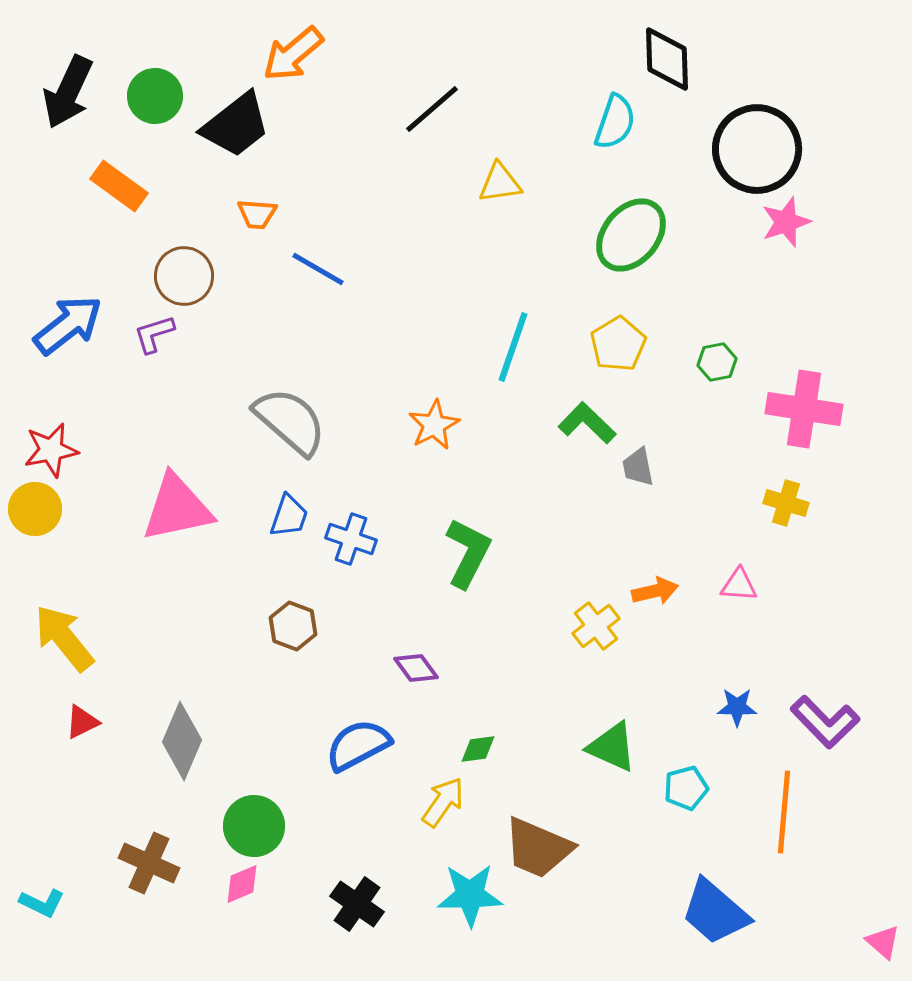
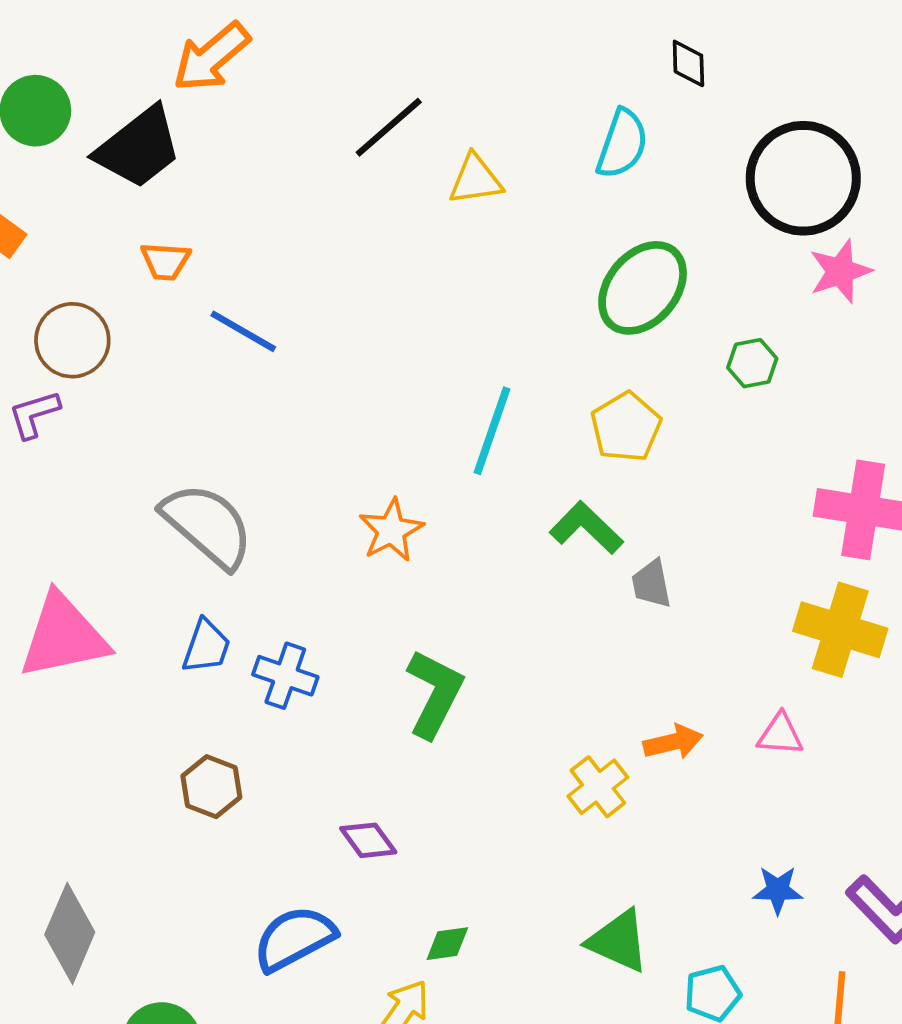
black diamond: (667, 59) -> (688, 63), size x0.6
yellow triangle: (500, 183) -> (475, 180), moved
green hexagon: (717, 362) -> (752, 363), moved
yellow cross: (786, 503) -> (840, 630), size x1.6

